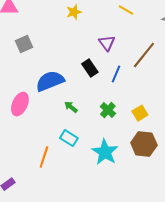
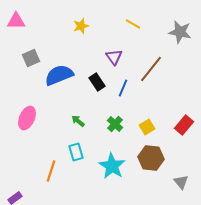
blue semicircle: (50, 81) -> (59, 75), moved
cyan rectangle: (69, 138) -> (76, 152), turned 42

